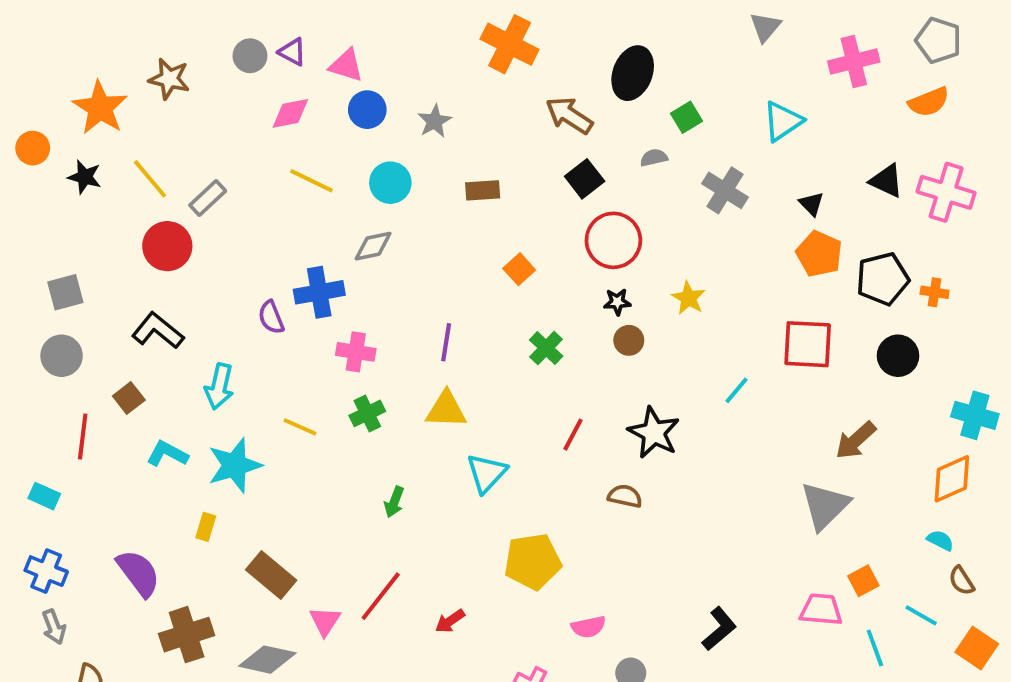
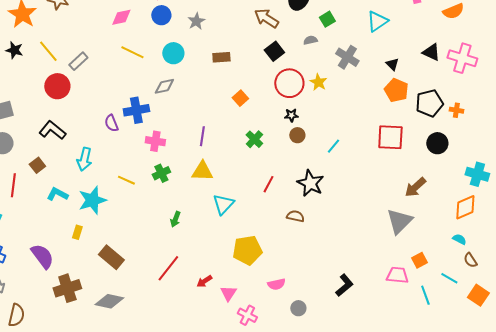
yellow star: (688, 298) -> (318, 82), moved
cyan line: (736, 390) -> (333, 146), moved
pink triangle: (325, 621) -> (228, 293), moved

